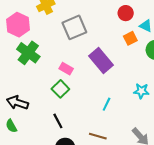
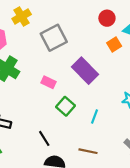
green square: (60, 89) -> (65, 106), moved

